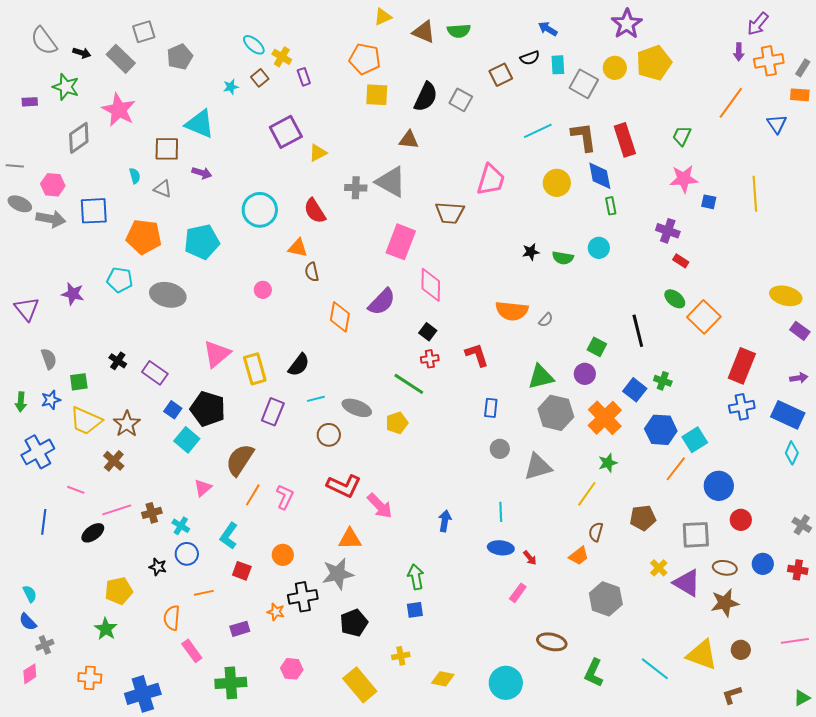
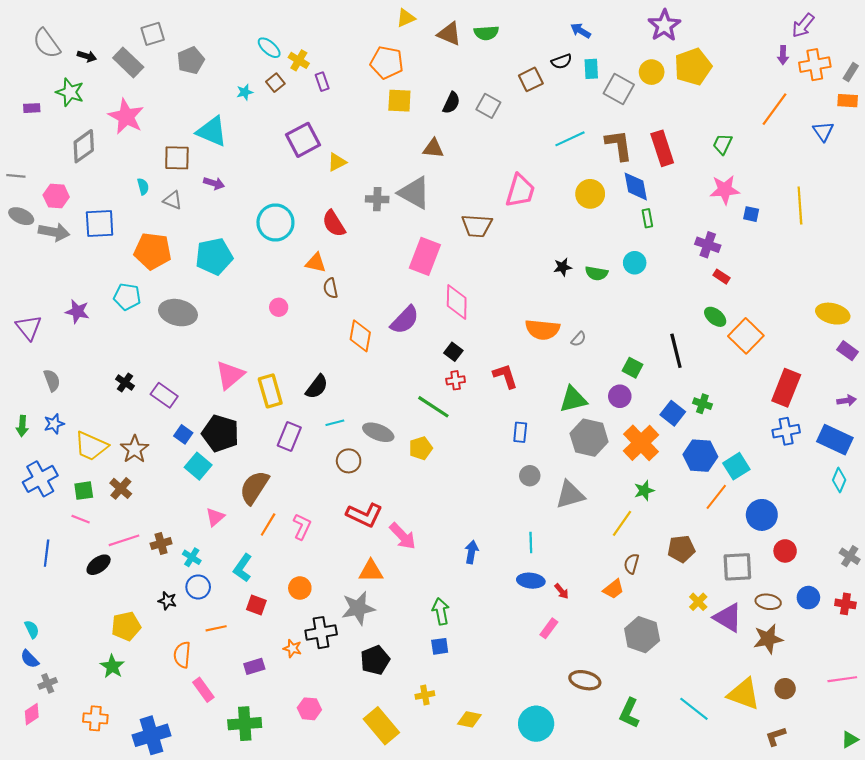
black semicircle: (426, 97) -> (451, 103), size x0.7
green square: (79, 382) -> (84, 491), moved

